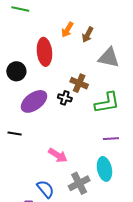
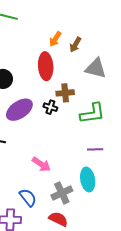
red ellipse: (44, 52) -> (46, 66), moved
brown cross: (79, 83) -> (65, 93), turned -30

